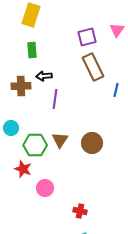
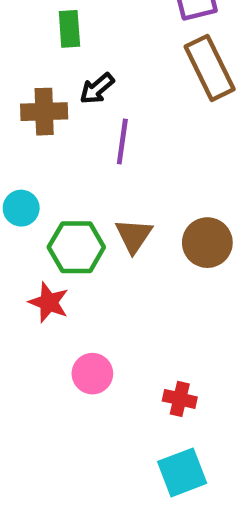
black arrow: (44, 76) -> (97, 89), turned -35
pink circle: (45, 188) -> (92, 374), moved

